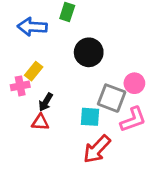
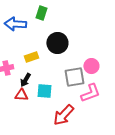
yellow rectangle: (34, 71) -> (31, 57), moved, turned 32
gray square: (112, 98) -> (74, 77), turned -30
cyan square: (90, 117) -> (44, 91), moved

